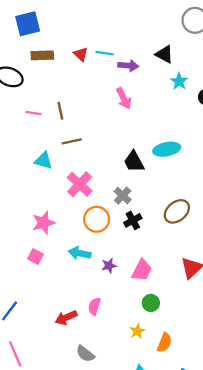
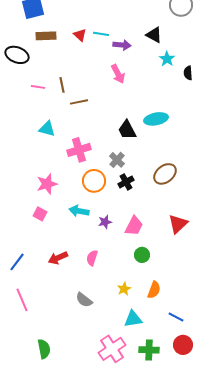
brown line: (72, 141) -> (79, 102), moved
pink cross: (80, 184) -> (79, 150), turned 30
red arrow: (66, 318) -> (58, 258), moved
yellow star: (137, 331) -> (124, 289), moved

